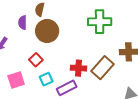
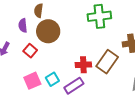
red square: (36, 60) -> (30, 51), moved
pink square: (16, 80) -> (32, 81), moved

